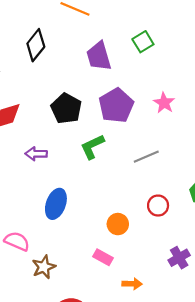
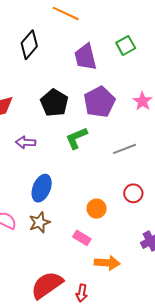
brown star: (44, 267) -> (39, 222), moved
orange arrow: (132, 284) -> (107, 263), size x1.4

